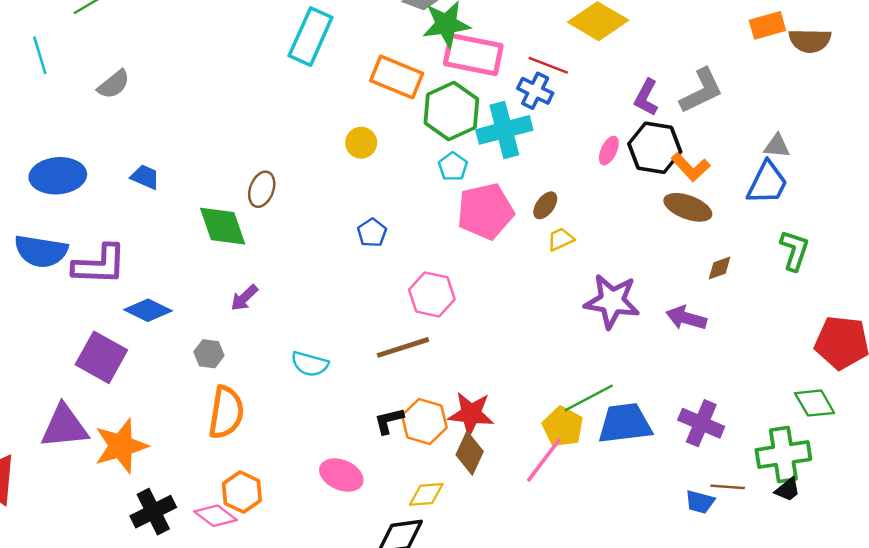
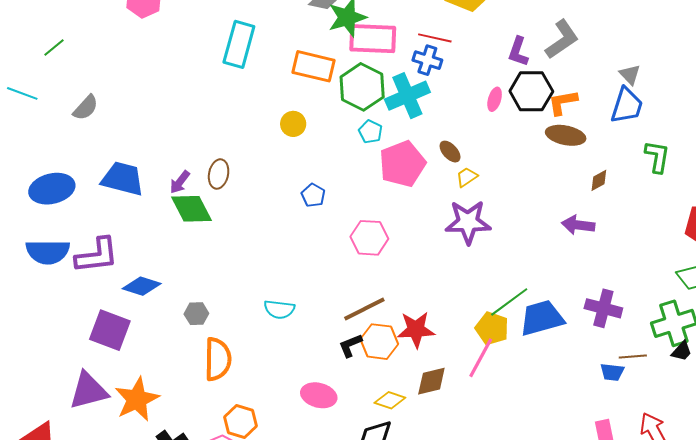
cyan line: (40, 55) -> (22, 93), turned -44
gray triangle: (777, 146) -> (630, 74), turned 50
orange L-shape: (690, 167) -> (563, 102), turned 132
blue trapezoid: (145, 177) -> (123, 179), size x1.8
brown ellipse: (545, 205) -> (450, 152), turned -70
purple arrow: (244, 298) -> (180, 182), moved
purple star: (612, 301) -> (468, 222), moved
brown line: (403, 347) -> (364, 309), moved
brown diamond: (470, 453) -> (431, 381), moved, turned 60
yellow diamond: (426, 494) -> (390, 400), turned 32

